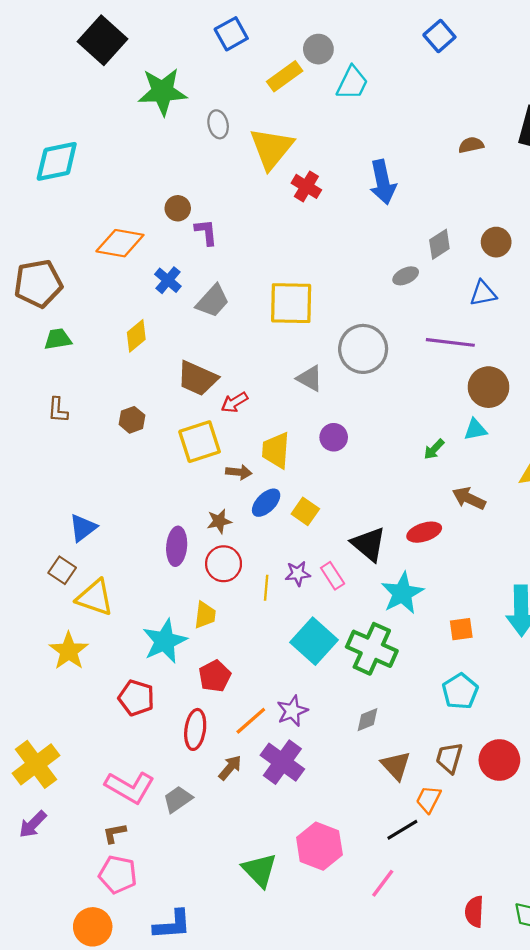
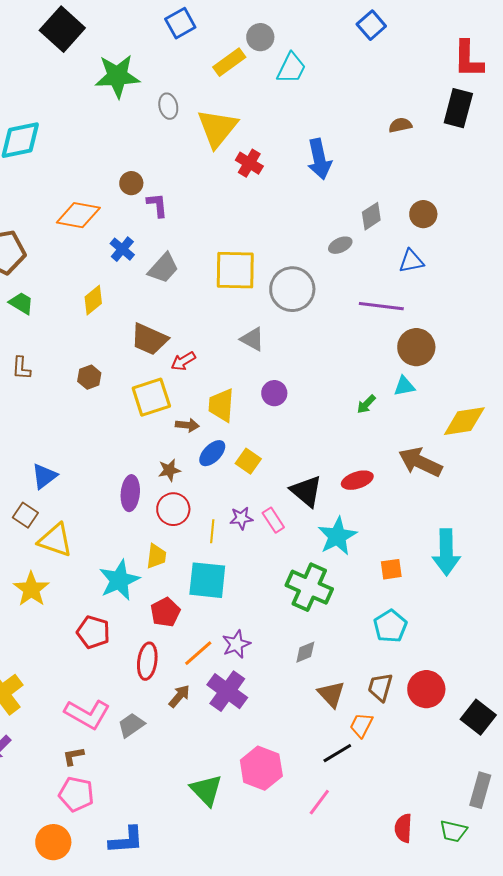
green trapezoid: (58, 339) -> (21, 303), turned 40
gray circle: (363, 349) -> (292, 289), moved
brown arrow: (469, 498) -> (420, 462), moved, size x1.4
cyan square: (314, 641) -> (207, 580), moved, turned -36

